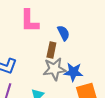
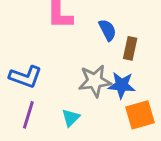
brown rectangle: (51, 50) -> (130, 48), moved

